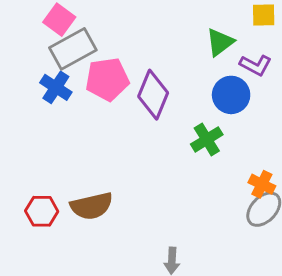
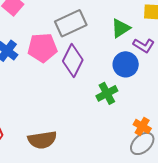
gray rectangle: (73, 49) -> (71, 23), moved
brown semicircle: (92, 206) -> (42, 140), moved

